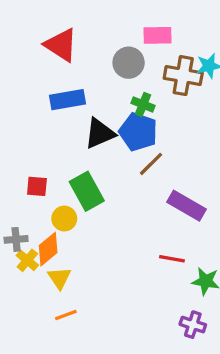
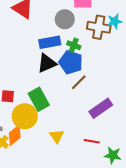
blue rectangle: (67, 100) -> (50, 42), moved
purple rectangle: (186, 206) -> (101, 108), turned -65
yellow circle: (64, 219) -> (25, 116), size x1.6
yellow triangle: (59, 278) -> (57, 136), moved

